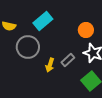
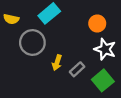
gray rectangle: (68, 60) -> (77, 69), moved

